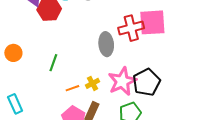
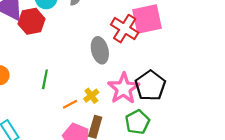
red cross: (131, 28) -> (125, 29), turned -35

